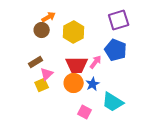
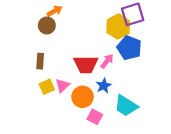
yellow hexagon: (74, 32) -> (118, 27), moved
brown rectangle: (36, 62) -> (40, 61), turned -56
pink triangle: (47, 74) -> (62, 86), moved
orange circle: (74, 83) -> (82, 97), moved

